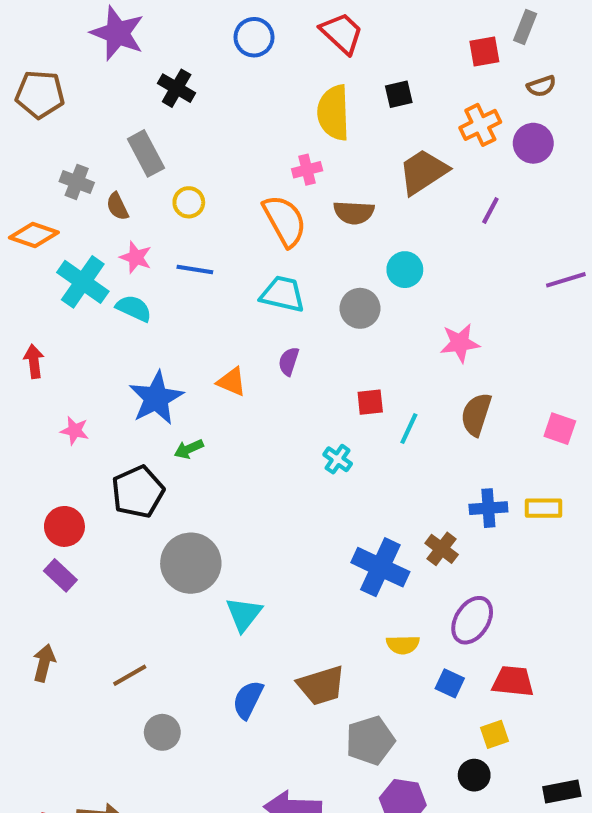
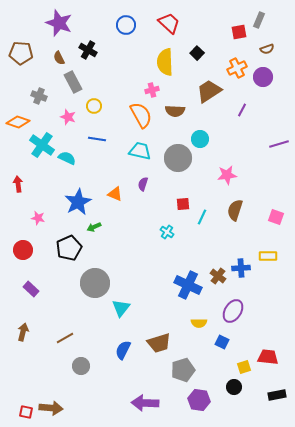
black square: (399, 94) -> (197, 53), turned -32
brown semicircle: (117, 206) -> (59, 58), moved
pink star: (136, 257) -> (68, 117), moved
gray circle: (360, 308) -> (178, 158), size x1.4
blue cross: (488, 508) -> (241, 268), moved
red circle: (64, 526) -> (23, 250), moved
red trapezoid: (513, 681) -> (268, 357), moved

